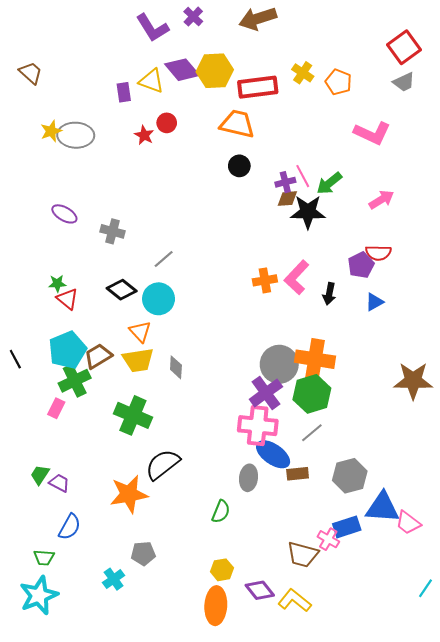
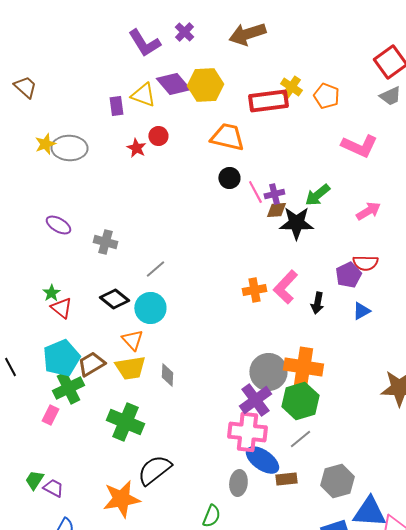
red rectangle: (258, 87) -> (268, 101), moved
pink line: (303, 176) -> (255, 192), moved
green star: (57, 283) -> (51, 293), turned -30

